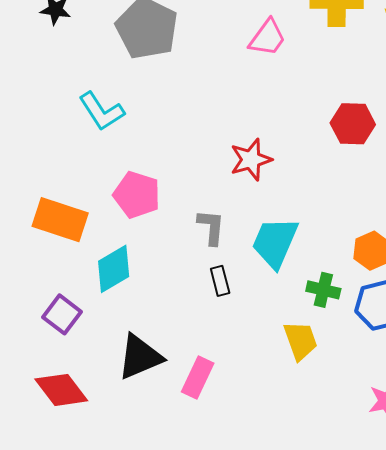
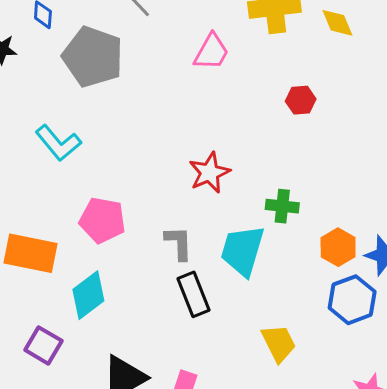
red hexagon: (353, 124) -> (301, 100), moved, size x0.7
black rectangle: (220, 281) -> (193, 294), size x1.5
green cross: (323, 290) -> (282, 206), moved

